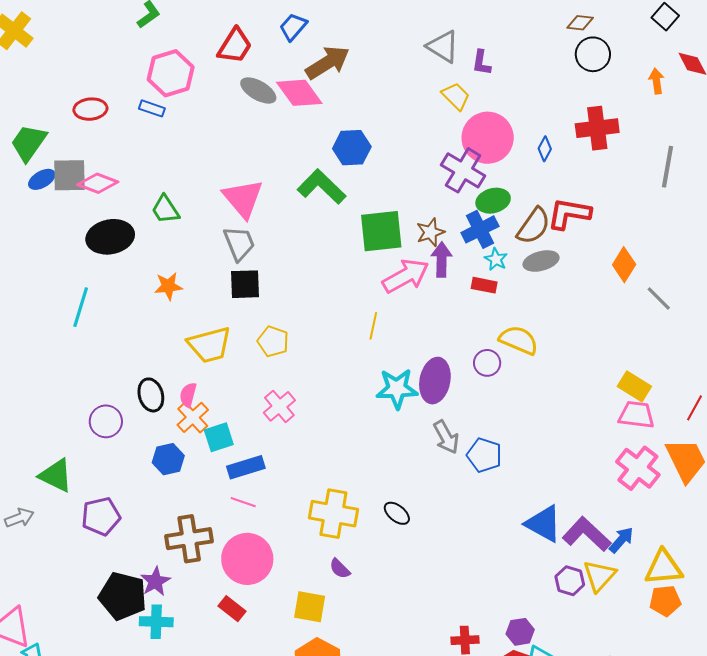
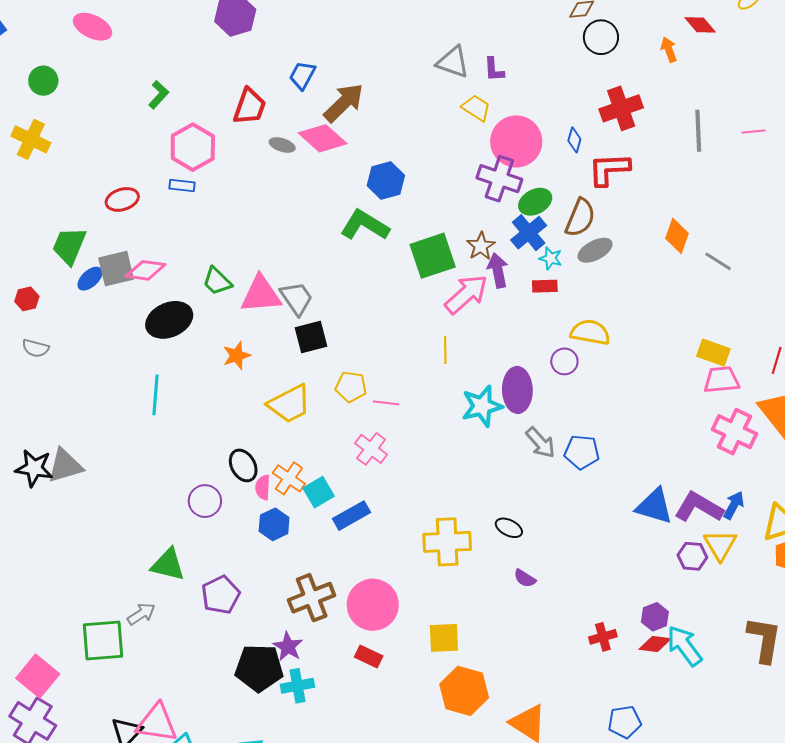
gray ellipse: (258, 90) -> (282, 145), size x0.7
pink triangle: (243, 198) -> (261, 294), moved, turned -42
red L-shape: (569, 214) -> (609, 169), moved
pink semicircle: (188, 395) -> (263, 487), moved
pink line: (243, 502) -> (386, 403), moved
purple semicircle: (340, 569) -> (525, 578), moved

